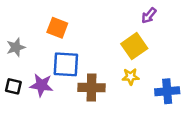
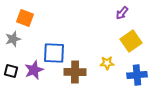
orange square: (57, 28) -> (25, 18), moved
yellow square: (134, 46) -> (131, 41), moved
purple star: (41, 85) -> (34, 70), turned -30

